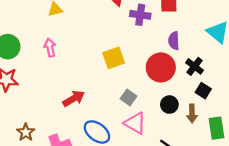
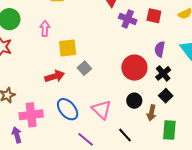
purple semicircle: (174, 41) -> (160, 49), moved
yellow square: (114, 58) -> (68, 48), moved
gray square: (128, 97) -> (84, 68), moved

